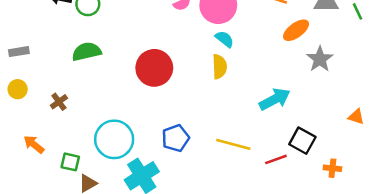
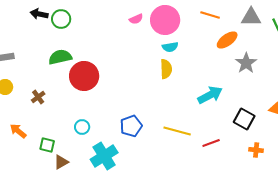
cyan semicircle: (225, 39) -> (170, 47), turned 133
red circle: (154, 68) -> (84, 76), moved
cyan circle: (114, 139) -> (82, 127), size x0.5
black square: (302, 141) -> (244, 119), moved

